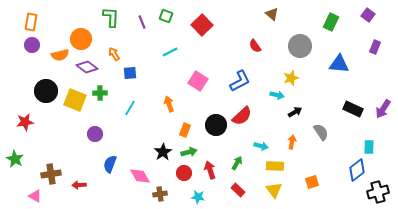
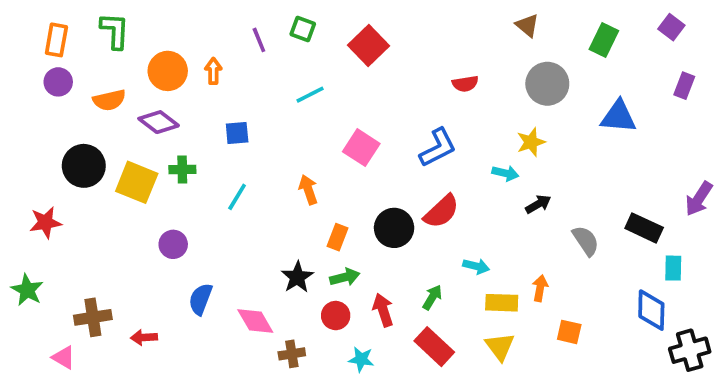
brown triangle: (272, 14) -> (527, 25), moved
green L-shape: (111, 17) -> (115, 31), moved
orange circle: (81, 39) -> (168, 71), moved
red semicircle: (255, 46) -> (465, 84), turned -64
orange arrow: (114, 54) -> (213, 71), moved, turned 32
black rectangle: (353, 109) -> (644, 228), moved
orange arrow: (292, 142) -> (540, 288), moved
blue diamond: (357, 170) -> (651, 310), turned -50
orange square: (312, 182) -> (569, 332), turned 32
red rectangle: (238, 190) -> (434, 347), size x1.5

